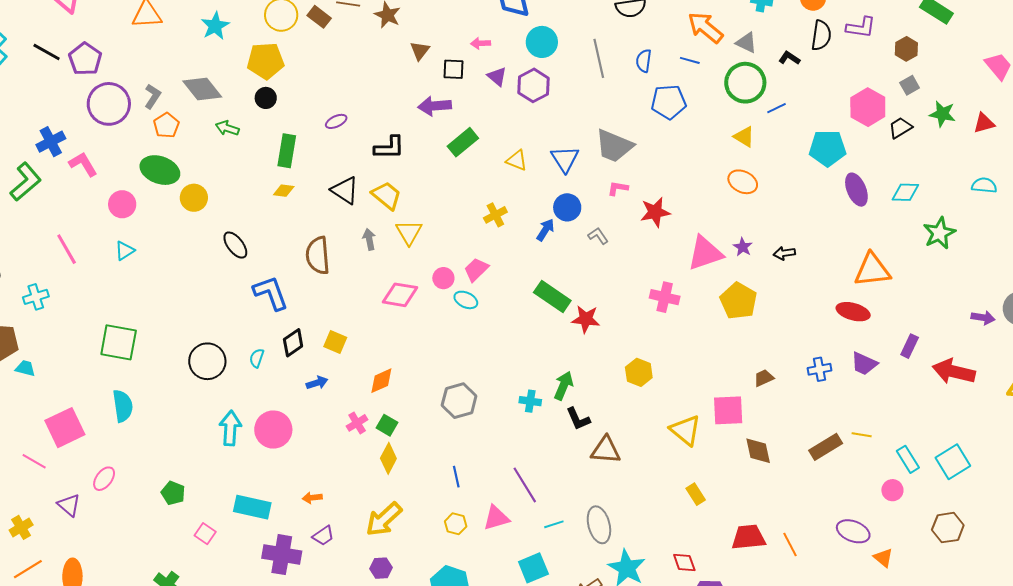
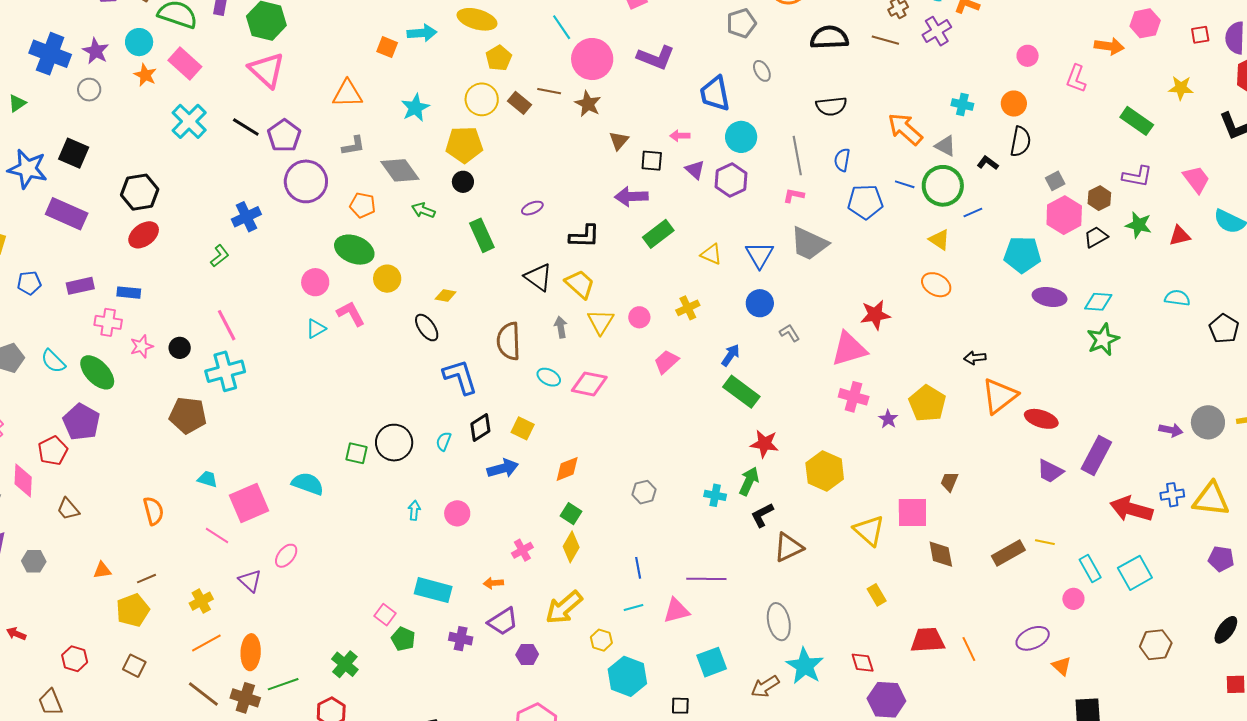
purple L-shape: (861, 27) -> (1137, 176), moved
brown hexagon: (906, 49) -> (1099, 198), moved
blue line: (690, 60) -> (905, 184), moved
gray square: (910, 85) -> (1055, 181), moved
gray L-shape: (153, 96) -> (353, 146), moved, turned 45
orange pentagon: (166, 125) -> (363, 205), turned -30
green rectangle: (287, 151) -> (482, 235), turned -36
pink L-shape: (83, 164) -> (351, 314), moved
green L-shape: (26, 182) -> (220, 256), size x0.6
pink L-shape: (618, 188) -> (794, 195), moved
purple ellipse: (856, 190) -> (1050, 297), turned -60
yellow diamond: (284, 191) -> (446, 296), moved
red star: (655, 212) -> (875, 315), moved
blue arrow: (545, 230) -> (731, 355), moved
green star: (939, 233) -> (1103, 340), moved
purple star: (743, 247) -> (888, 419), moved
pink line: (67, 249) -> (227, 325), moved
pink triangle: (705, 253) -> (849, 349), moved
orange triangle: (872, 270) -> (1000, 396), moved, turned -33
pink circle: (443, 278) -> (639, 317), moved
cyan cross: (36, 297) -> (225, 371), size x1.5
cyan ellipse: (466, 300) -> (549, 377), moved
red star: (586, 319) -> (764, 444), moved
green square: (119, 342) -> (357, 453), moved, size x0.6
purple rectangle: (910, 346) -> (1096, 456), size x1.6
cyan trapezoid: (25, 368) -> (208, 479), moved
blue cross: (820, 369) -> (1172, 495), moved
yellow hexagon: (639, 372) -> (825, 471), size x1.4
red arrow: (954, 372) -> (1131, 509), moved
brown trapezoid: (764, 378) -> (949, 482), turned -45
blue arrow: (317, 383) -> (503, 468), size x1.4
gray hexagon: (459, 401) -> (644, 492), size x0.7
cyan semicircle: (123, 406) -> (308, 484), turned -64
black L-shape: (578, 419) -> (762, 515), turned 84
pink cross: (357, 423) -> (522, 550), moved
cyan arrow: (230, 428) -> (414, 510), size x0.6
pink circle: (273, 430) -> (457, 513), size x0.7
brown triangle: (606, 450) -> (789, 547), turned -32
purple line: (525, 485) -> (706, 579), turned -60
green pentagon: (173, 493) -> (403, 639), moved
yellow hexagon: (456, 524) -> (601, 640), moved
cyan line: (554, 524) -> (633, 608), moved
brown hexagon: (948, 528) -> (1156, 645), moved
purple ellipse: (853, 531) -> (1033, 638), turned -48
purple trapezoid: (323, 536) -> (503, 621), size x1.4
purple cross: (282, 555) -> (461, 639), size x0.6
purple hexagon: (381, 568) -> (527, 654), moved

